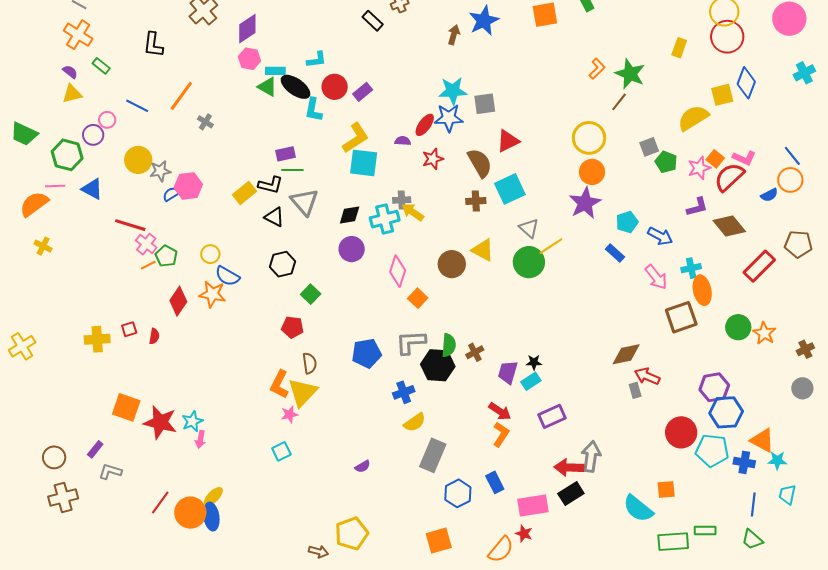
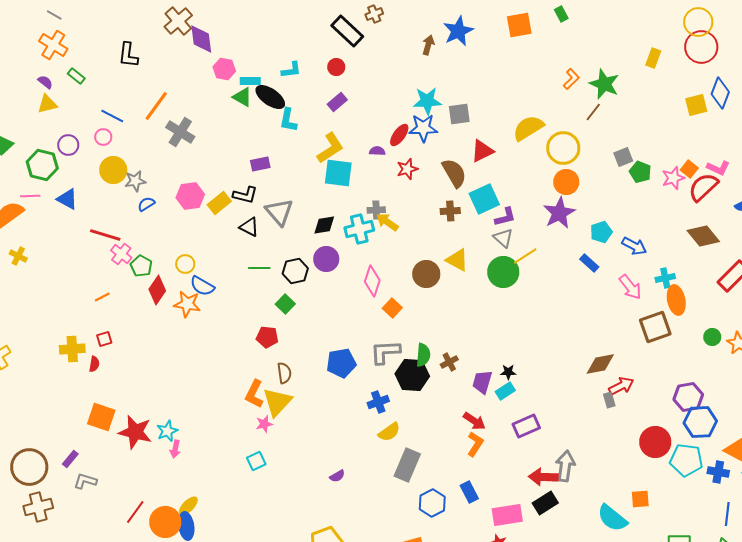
black rectangle: (373, 21) -> (347, 31), size x1.5
purple diamond: (247, 29) -> (201, 39), moved, turned -64
red circle: (335, 87) -> (336, 67), moved, size x0.7
yellow semicircle: (693, 118) -> (528, 128), moved
pink circle: (107, 120) -> (103, 137), moved
gray cross: (205, 122) -> (180, 132), size x1.8
green line: (292, 170) -> (259, 268), moved
pink hexagon: (188, 186) -> (190, 196), moved
purple L-shape: (697, 207) -> (505, 217), moved
black hexagon: (282, 264) -> (295, 271), moved
orange line: (148, 265) -> (102, 297), moved
red diamond: (178, 301) -> (157, 290), moved
green circle: (738, 327) -> (712, 337), size x0.7
red semicircle: (154, 336) -> (94, 364), moved
red arrow: (647, 376) -> (621, 386), turned 130
brown circle: (54, 457) -> (29, 467), size x1.6

